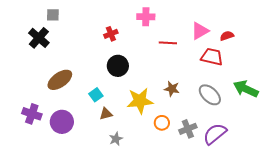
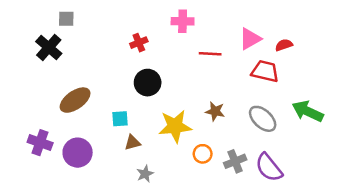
cyan square: (96, 95) -> (120, 119), turned 32
purple semicircle: (215, 134) -> (269, 168), turned -90

